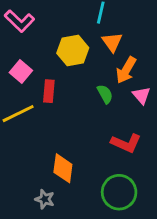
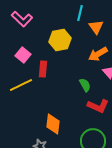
orange triangle: (112, 42) -> (96, 27), moved
orange arrow: (126, 70) -> (98, 54), turned 30
green semicircle: (105, 94) -> (85, 85), moved

